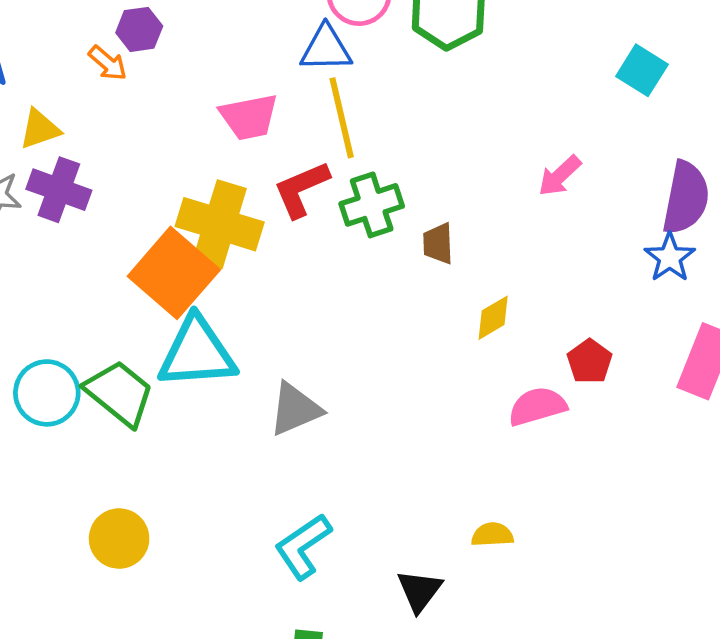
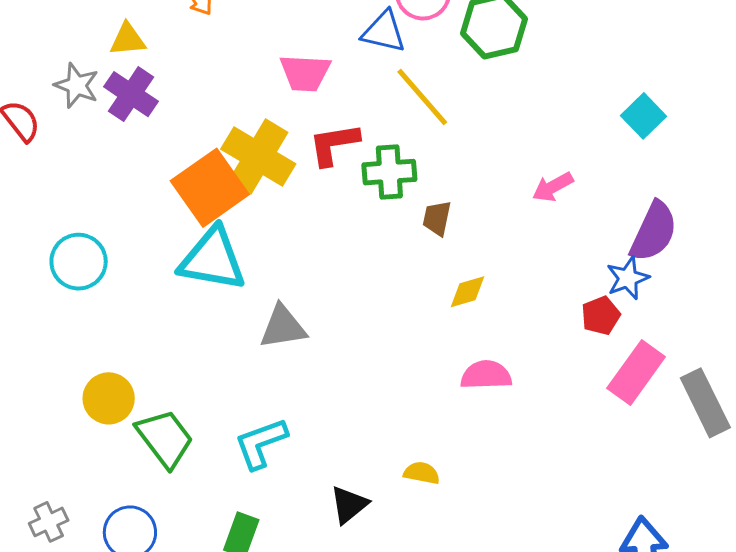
yellow line: (342, 118) -> (422, 97), moved, turned -42
red pentagon: (590, 361) -> (601, 316), moved
green trapezoid: (119, 393) -> (165, 438), moved

